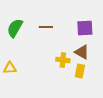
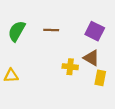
purple square: (85, 28) -> (95, 31), turned 30
yellow rectangle: (80, 71) -> (100, 78), moved

